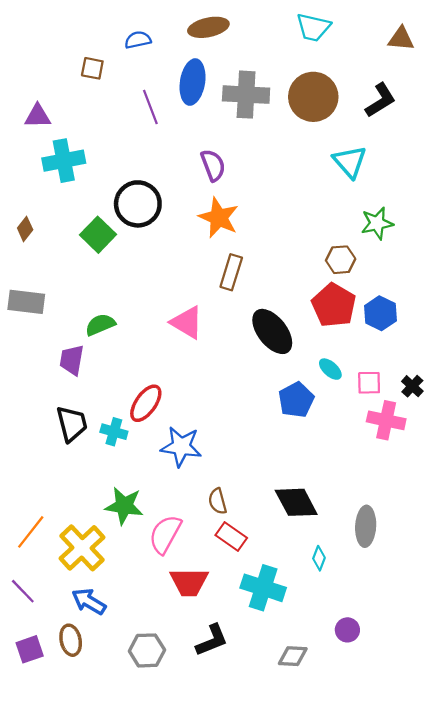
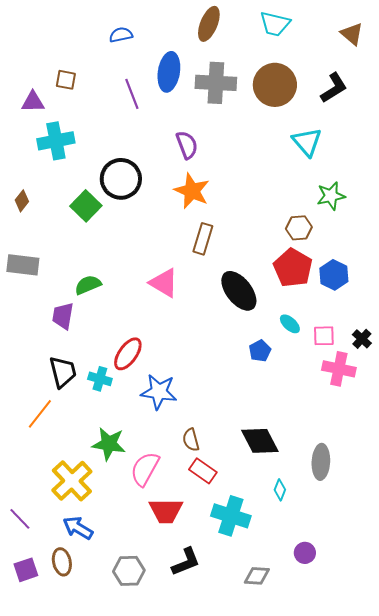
brown ellipse: (208, 27) -> (209, 24), moved, turned -56
brown triangle: (401, 39) -> (352, 34), turned 35
brown square: (92, 68) -> (66, 80), moved
blue pentagon: (296, 400) -> (260, 351), size x0.7
orange line: (31, 532) -> (40, 414), moved

